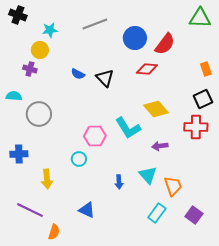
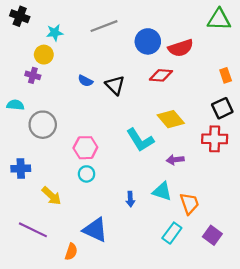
red semicircle: (165, 44) -> (181, 48), turned 35
pink hexagon: (95, 136) -> (85, 148), moved
cyan triangle: (148, 175) -> (162, 191), turned -30
yellow arrow: (47, 179) -> (51, 196), turned -42
blue triangle: (87, 210) -> (95, 230), size x1.4
orange semicircle: (54, 232) -> (71, 252), moved

